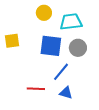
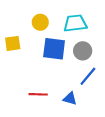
yellow circle: (44, 13) -> (40, 22), moved
blue line: (61, 72) -> (88, 76), moved

